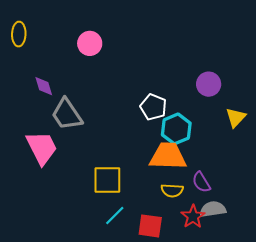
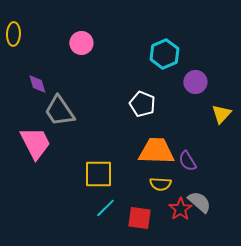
cyan hexagon: (176, 129) -> (164, 54), moved
purple semicircle: (201, 182) -> (187, 161), moved
gray semicircle: (213, 209) -> (199, 202), turned 50

